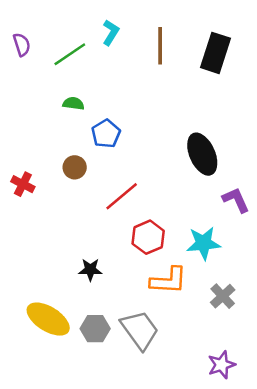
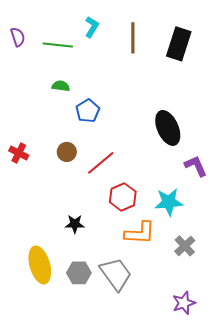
green line: (70, 54) -> (58, 45), turned 40
brown circle: (75, 167) -> (67, 152), moved
yellow ellipse: (48, 319) -> (40, 265), turned 42

